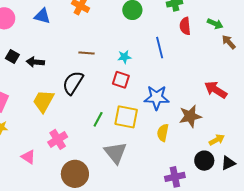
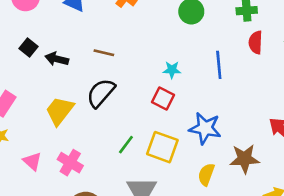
brown line: (86, 53) -> (104, 53), moved
pink cross: (58, 139) -> (70, 163), turned -36
pink triangle: (28, 157) -> (32, 161), moved

